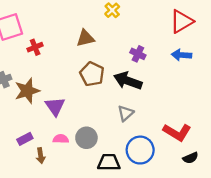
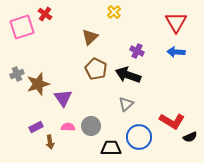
red triangle: (182, 21) -> (176, 22), turned -30
brown triangle: (85, 38) -> (90, 37), turned -30
red cross: (35, 47) -> (45, 14), moved, turned -32
black semicircle: (190, 158) -> (190, 137), moved

